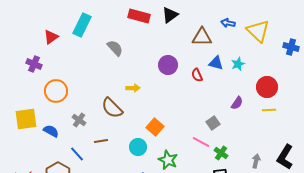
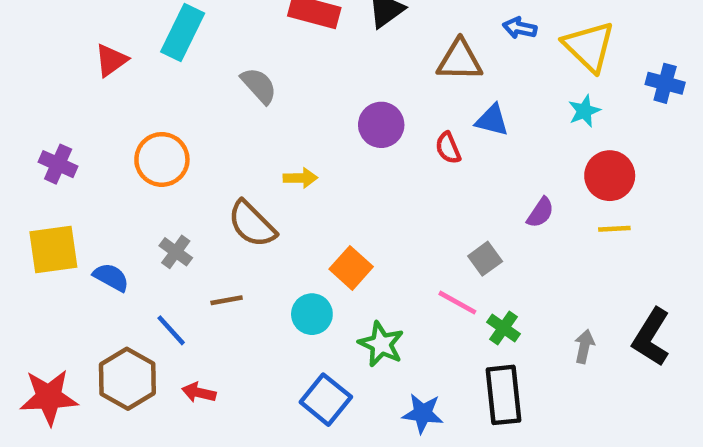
purple cross: (34, 64) -> (58, 164), moved
cyan star: (238, 64) -> (584, 111), moved
orange circle: (56, 91) -> (162, 159), moved

